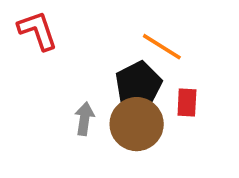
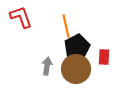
orange line: (162, 47) -> (66, 26), moved, turned 45

